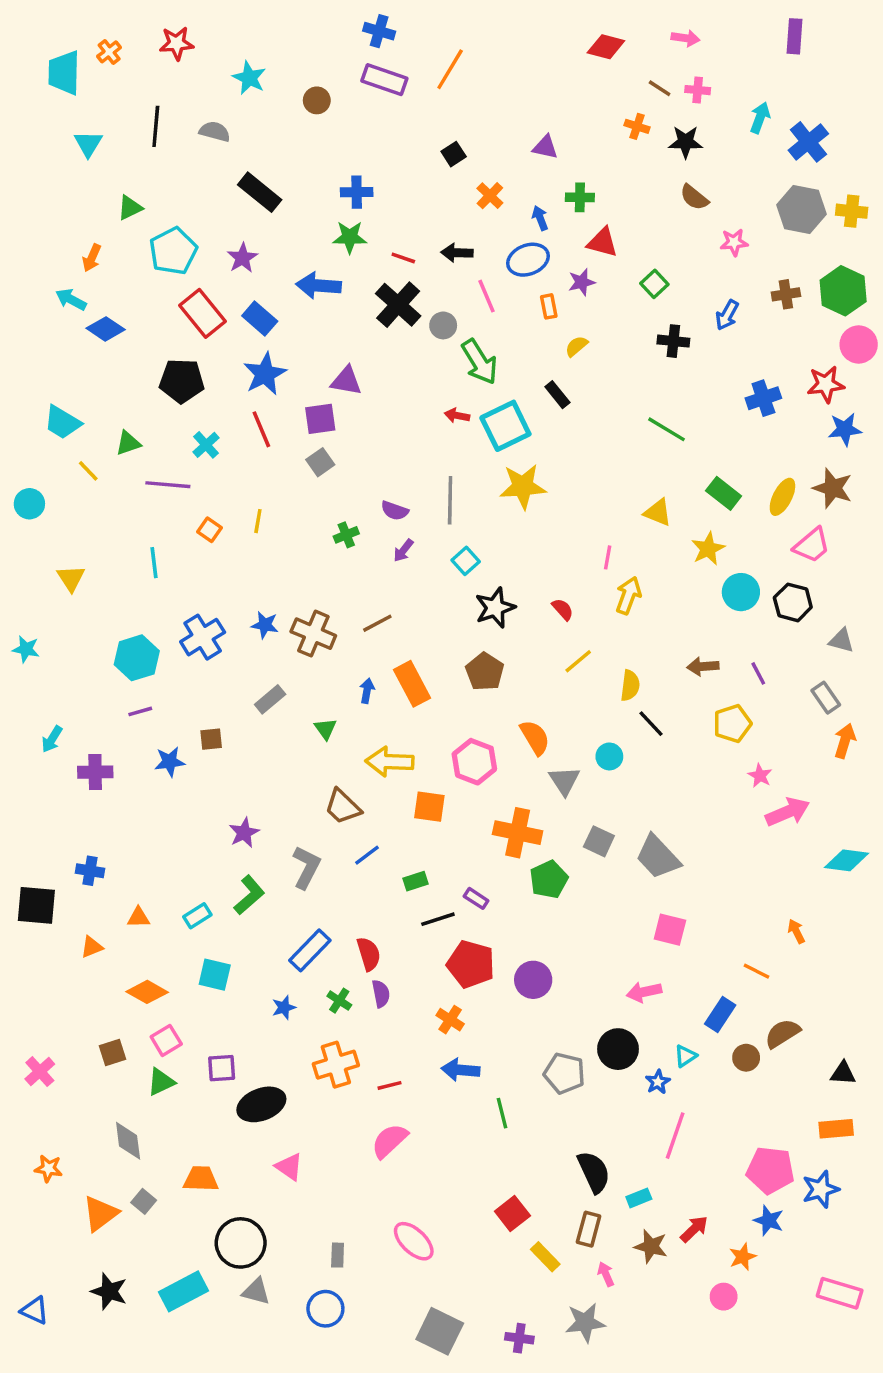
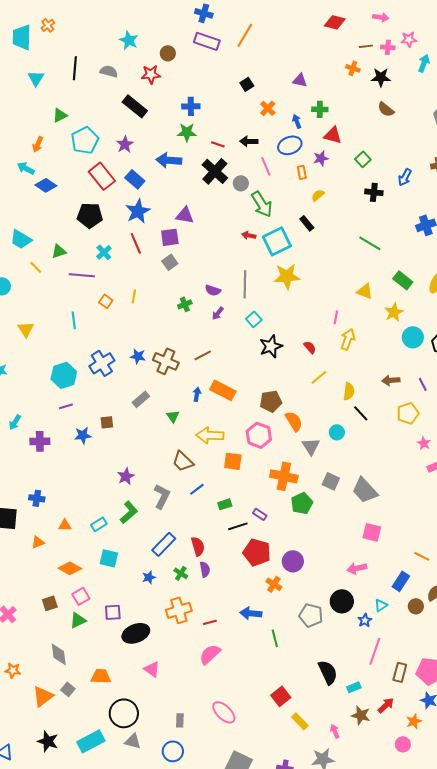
red star: (177, 43) -> (151, 74), moved
brown line: (660, 88) -> (366, 46), turned -40
pink star: (734, 242) -> (409, 39), moved
brown pentagon: (485, 672) -> (271, 401), moved, turned 30
orange rectangle: (412, 684) -> (223, 390), turned -35
orange cross: (450, 1020) -> (274, 584), moved
brown rectangle: (589, 1229) -> (400, 672), moved

